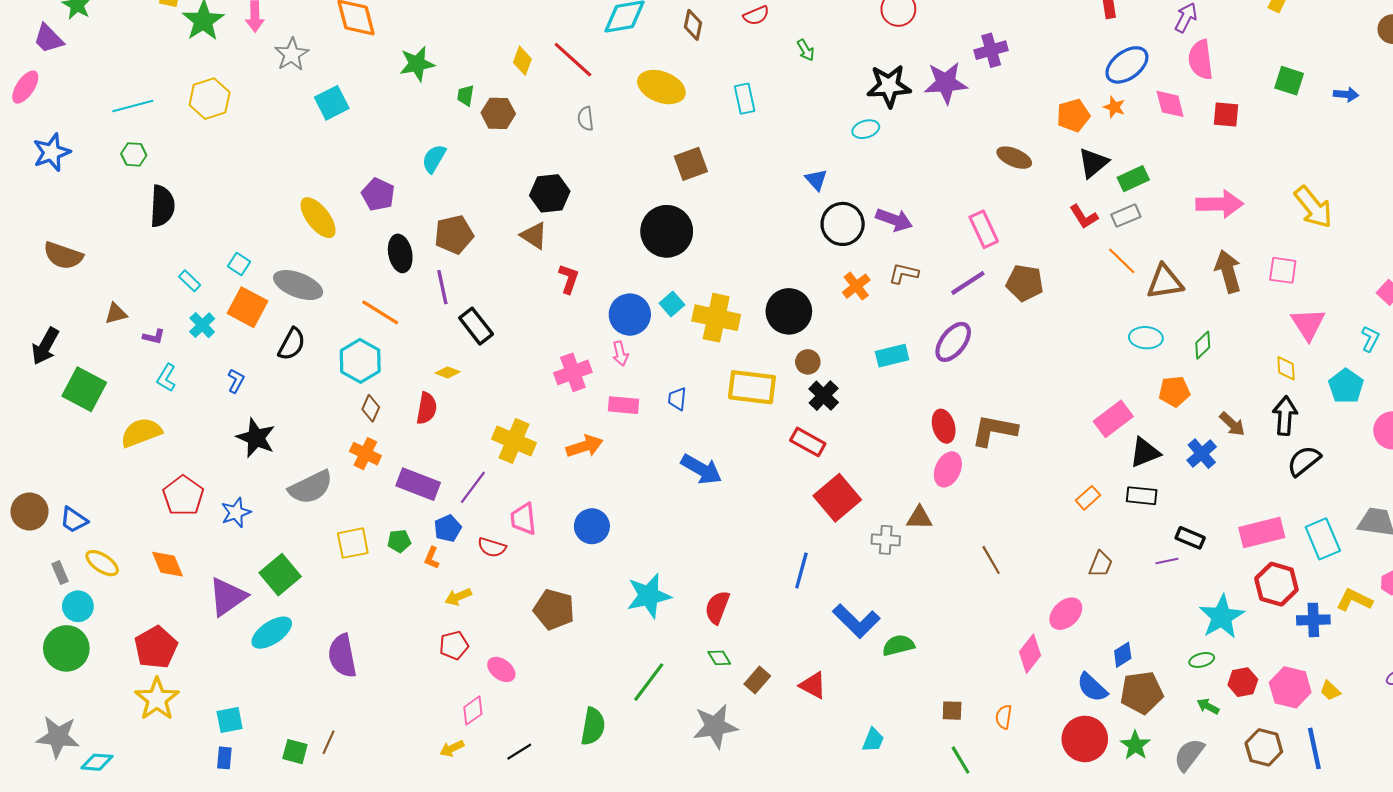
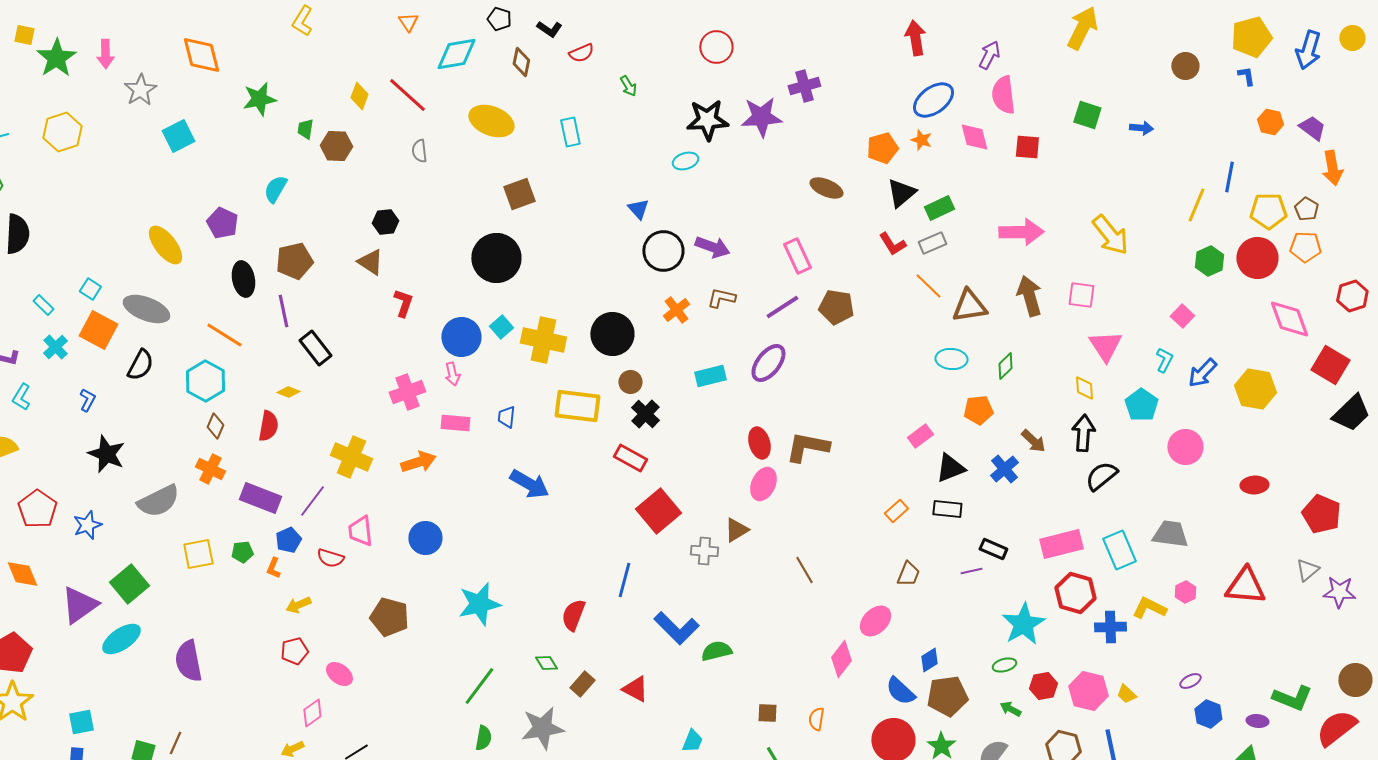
black hexagon: (550, 193) -> (385, 222), size x0.7
pink rectangle: (1113, 419) -> (920, 436), size x0.7
brown triangle: (919, 518) -> (736, 530), turned -32
red semicircle: (717, 607) -> (573, 615), moved
green semicircle: (593, 726) -> (483, 738), moved, size x0.7

